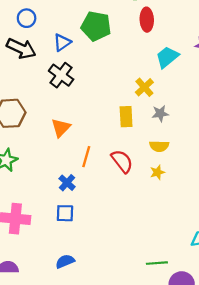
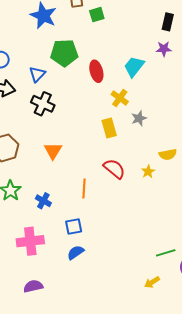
red ellipse: (147, 20) -> (96, 71), moved
yellow semicircle: (159, 146) -> (168, 154), moved
orange line: (86, 157) -> (84, 188), moved
blue cross: (67, 183) -> (43, 201), moved
blue semicircle: (65, 261) -> (76, 252), moved

